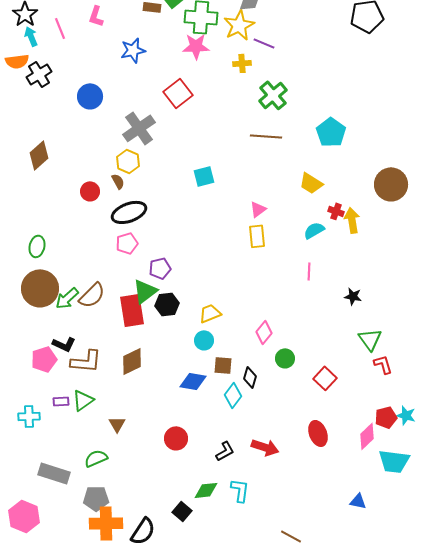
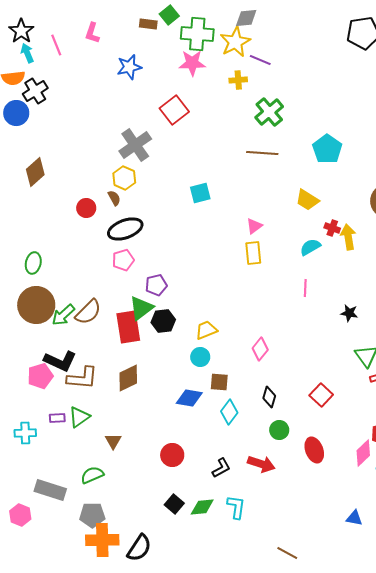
blue circle: (90, 96) -> (16, 113), moved
black L-shape: (64, 344) -> (60, 361), size x1.4
green circle: (285, 358) -> (279, 430), moved
black diamond: (250, 377) -> (269, 397), moved
black square: (182, 511) -> (174, 504), moved
pink hexagon: (24, 516) -> (20, 515), moved, size x0.7

